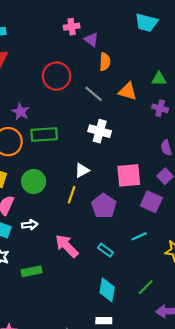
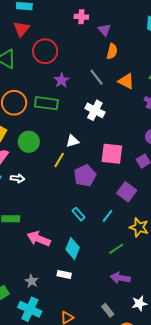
pink cross: (72, 27) -> (81, 17), moved
red circle: (57, 76) -> (45, 51), moved
purple star: (21, 112) -> (61, 80), moved
purple square: (151, 202) -> (127, 192), moved
cyan line: (139, 236) -> (108, 216), moved, turned -40
pink arrow: (67, 246) -> (39, 239), moved, turned -35
green line: (146, 287) -> (116, 249), moved

